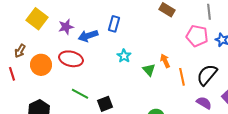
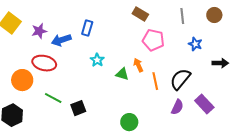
pink pentagon: (197, 36) -> (153, 40), moved
orange circle: (41, 65) -> (22, 80), moved
green triangle: (149, 70) -> (122, 74), turned -32
purple semicircle: (204, 103) -> (177, 107), turned 84

